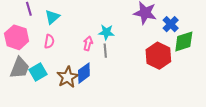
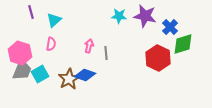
cyan star: (106, 32) -> (119, 16), moved
pink hexagon: (17, 37) -> (20, 53), moved
blue diamond: (84, 73) -> (85, 75), turned 55

